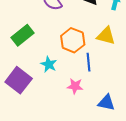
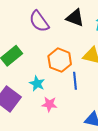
pink star: (75, 86) -> (49, 104), moved

